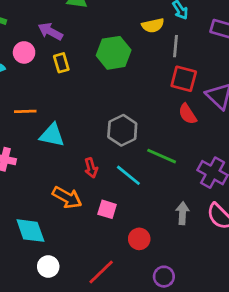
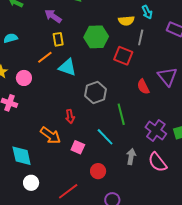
pink circle: (24, 52) -> (24, 78), moved
red square: (184, 79) -> (123, 56), moved
orange line: (25, 111) -> (45, 57), moved, turned -42
cyan triangle: (52, 135) -> (67, 67), moved
green line: (162, 156) -> (121, 114), turned 45
cyan line: (128, 175) -> (105, 137), moved

